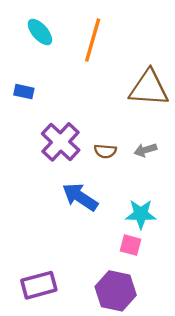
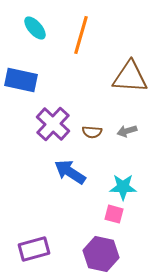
blue rectangle: (24, 92) -> (21, 80), size x1.8

